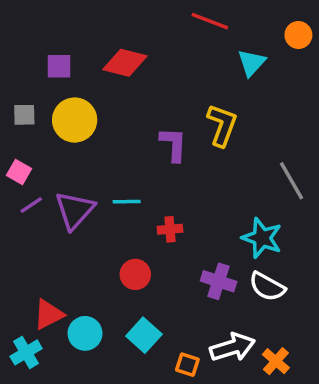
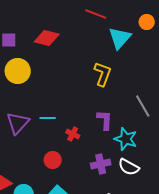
cyan triangle: (252, 63) -> (120, 38), size x1.4
purple L-shape: (173, 144) -> (105, 120), moved
red cross: (170, 229) -> (73, 134), turned 32
purple cross: (219, 281) -> (101, 164), turned -30

